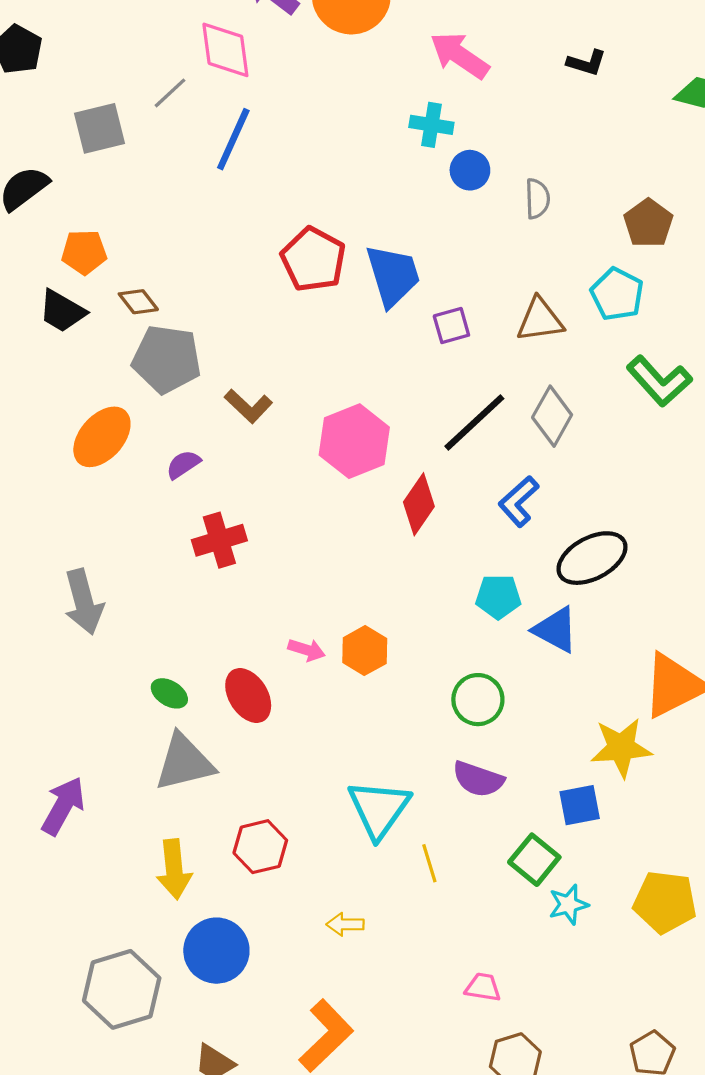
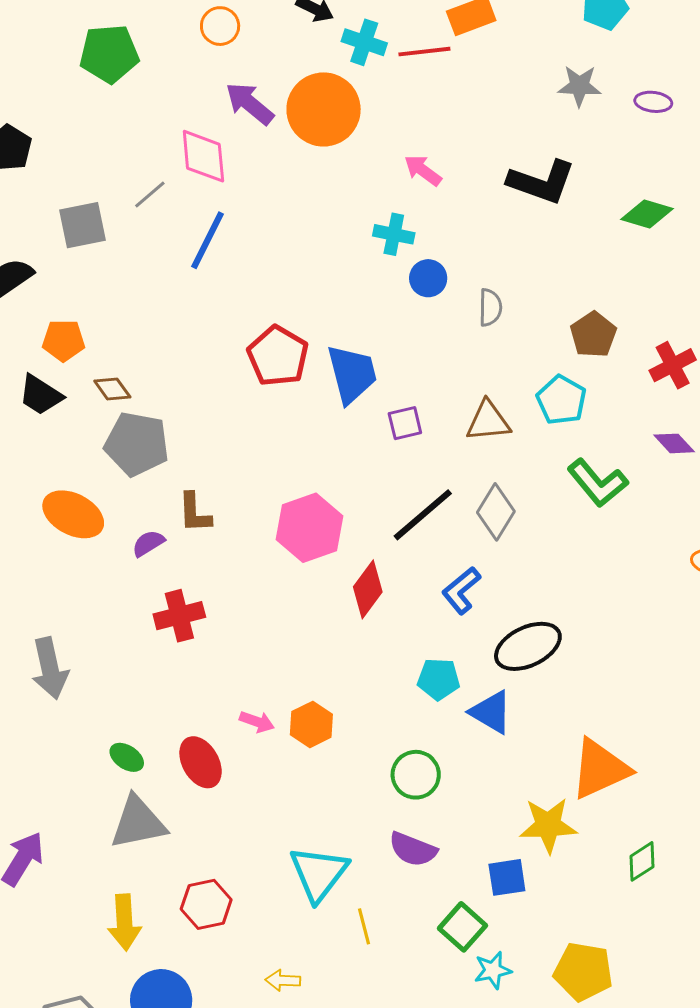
pink arrow: (460, 55) -> (423, 170), size x0.7
black L-shape: (587, 63) -> (541, 182), size x1.8
brown L-shape: (248, 406) -> (195, 513), moved, turned 42
orange ellipse: (102, 437) -> (73, 514), turned 74

